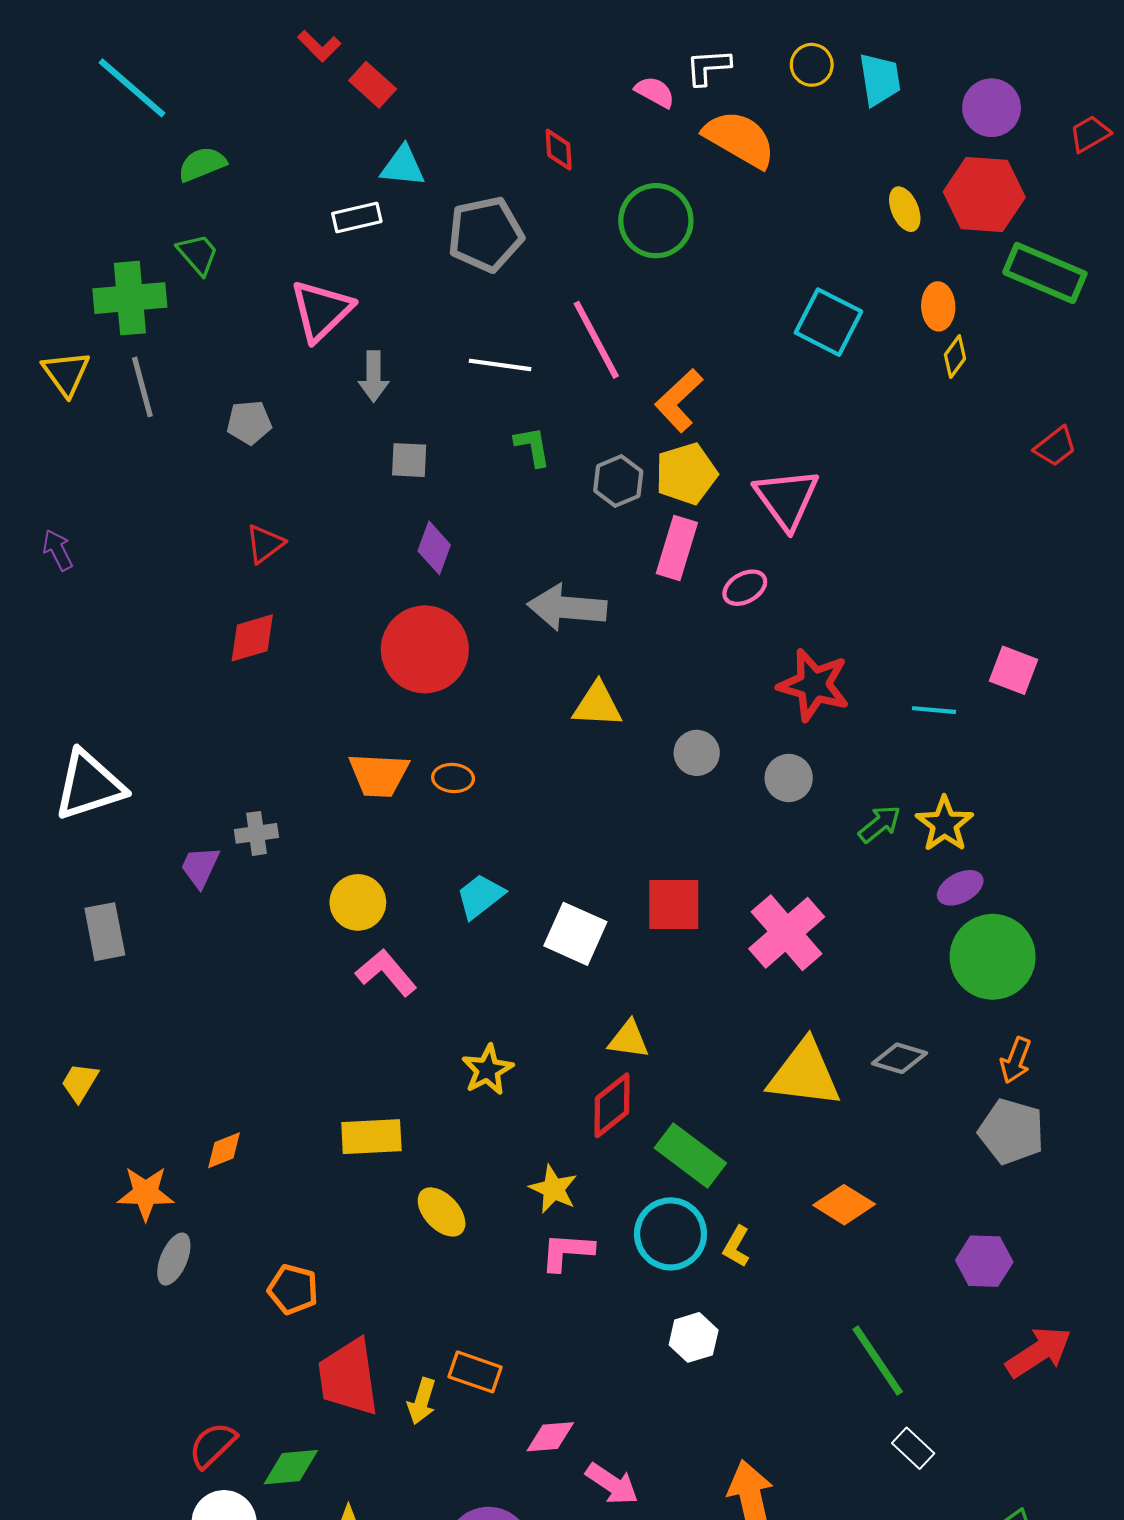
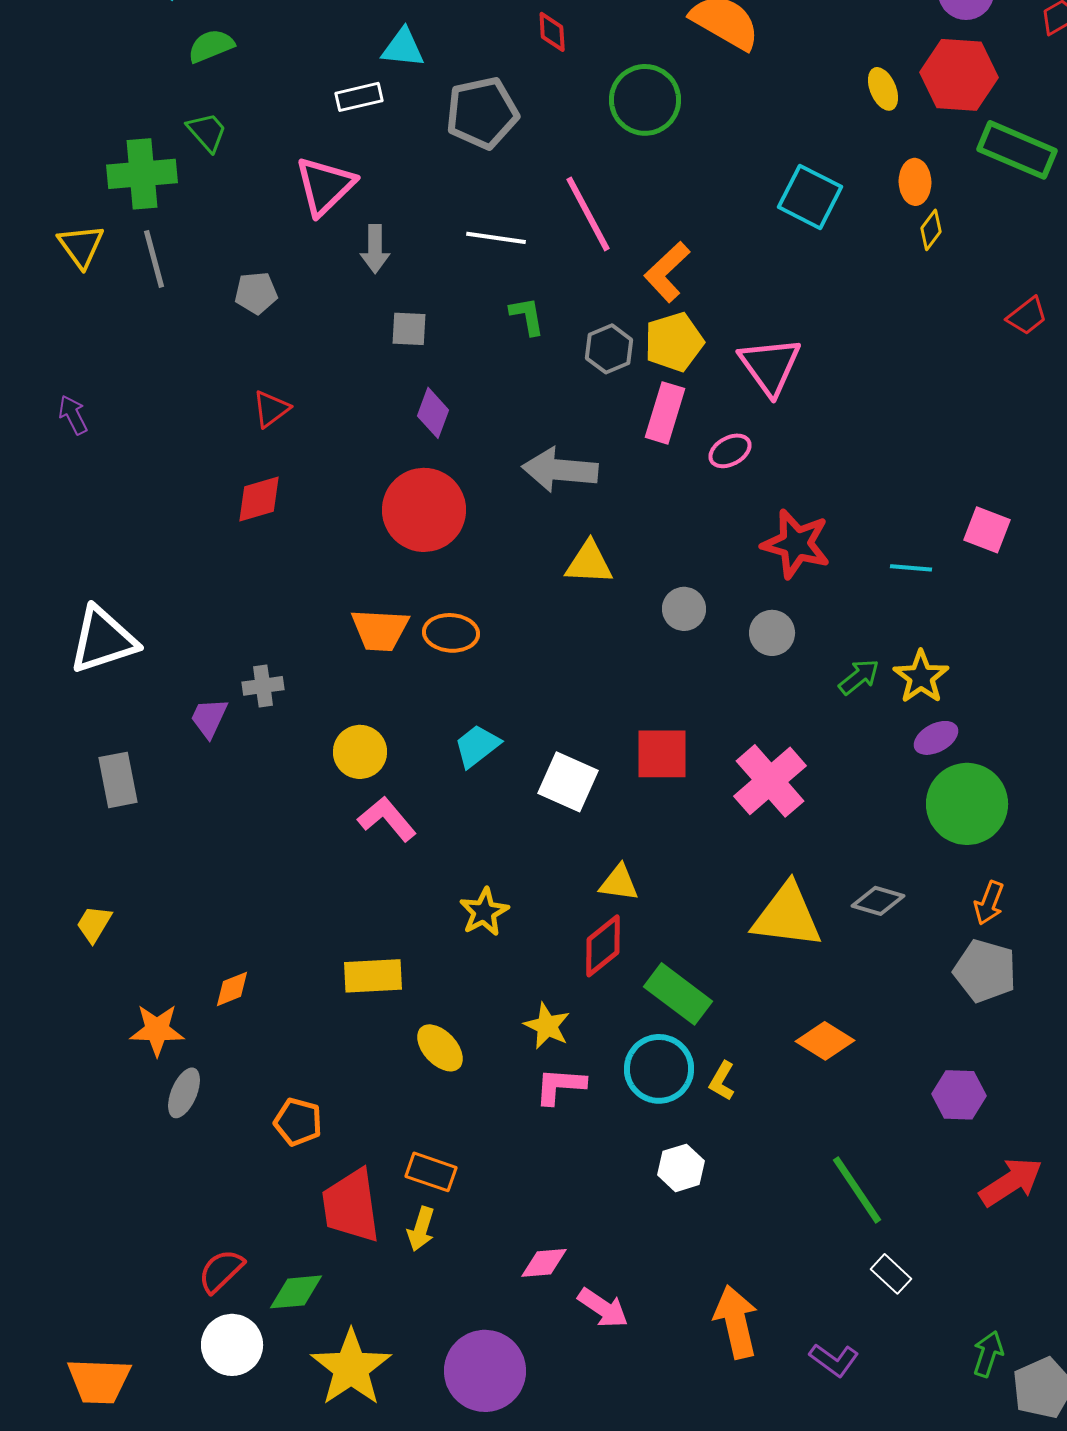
orange ellipse: (453, 778) -> (451, 633), size x1.4
orange rectangle: (475, 1372) -> (431, 1172), moved

